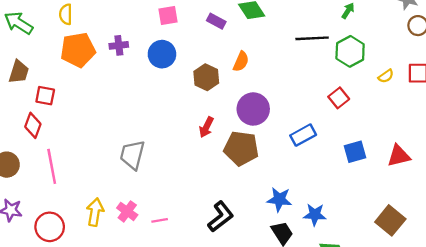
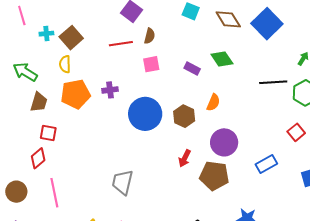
blue circle: (162, 54) -> (145, 114), moved, size x1.4
brown trapezoid: (19, 72) -> (39, 102), moved
red diamond: (33, 125) -> (38, 158), turned 30

